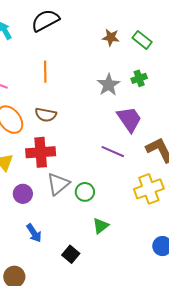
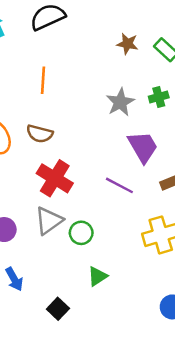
red cross: (41, 152) -> (55, 178), moved, turned 32

